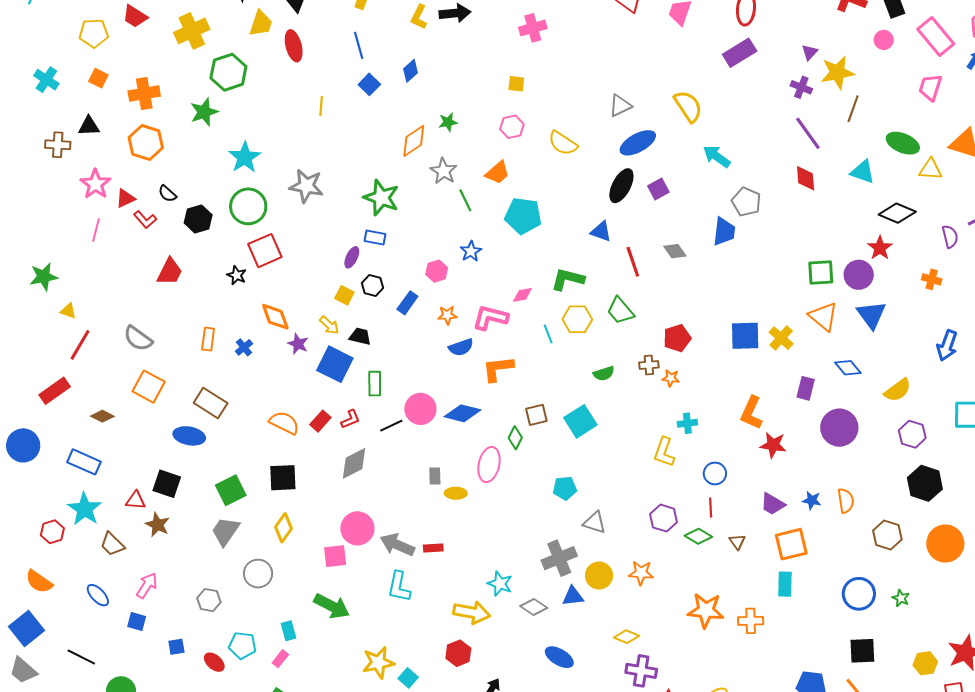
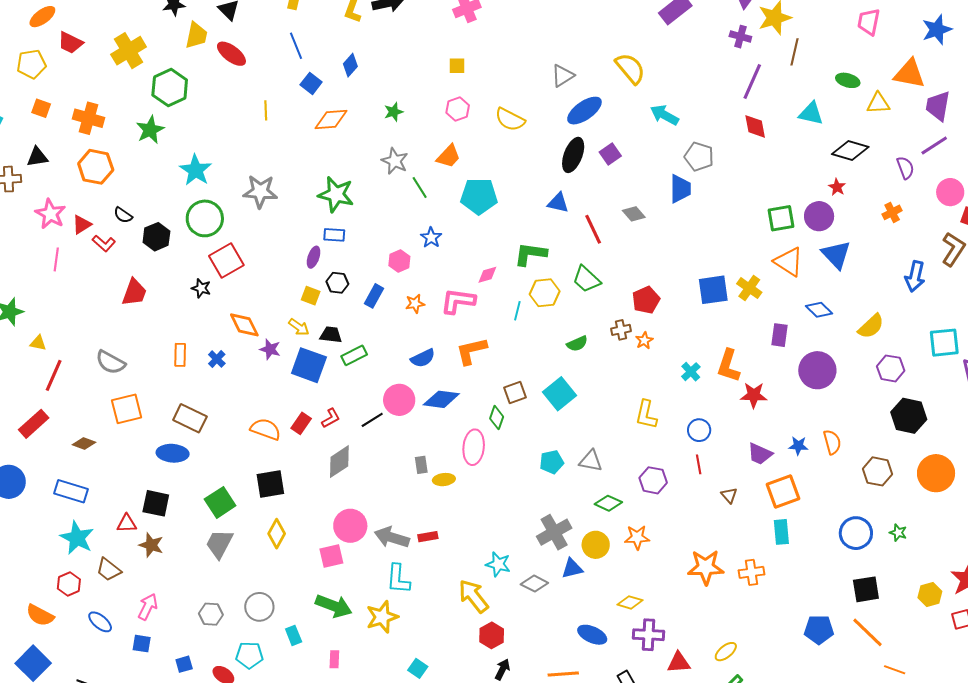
red ellipse: (294, 46) -> (231, 54), turned -32
orange cross: (144, 94) -> (88, 118), turned 32
purple line: (808, 133) -> (752, 82), turned 66
orange diamond: (414, 141) -> (331, 120), moved, turned 36
green ellipse: (903, 143) -> (848, 80), size x0.7
red star: (880, 248) -> (837, 187), size x0.7
orange cross: (932, 279) -> (892, 212), turned -36
cyan line: (548, 334) -> (517, 311), turned 42
blue semicircle: (461, 347) -> (423, 358), moved
orange star: (671, 378) -> (644, 340), turned -30
green rectangle: (375, 384) -> (354, 355), moved, turned 70
orange square: (149, 387) -> (127, 409), turned -36
cyan cross: (687, 423) -> (691, 372), moved, turned -30
gray triangle: (594, 522) -> (591, 461), moved
red hexagon: (52, 532) -> (69, 584), moved
green diamond: (698, 536) -> (608, 503), moved
gray circle: (258, 574) -> (259, 607), moved
yellow arrow: (472, 612) -> (473, 596), turned -132
red hexagon: (458, 653) -> (492, 635), moved
blue ellipse: (559, 657) -> (592, 635), moved
pink rectangle: (280, 659) -> (334, 659), moved, turned -30
yellow star: (378, 663) -> (382, 617), moved

